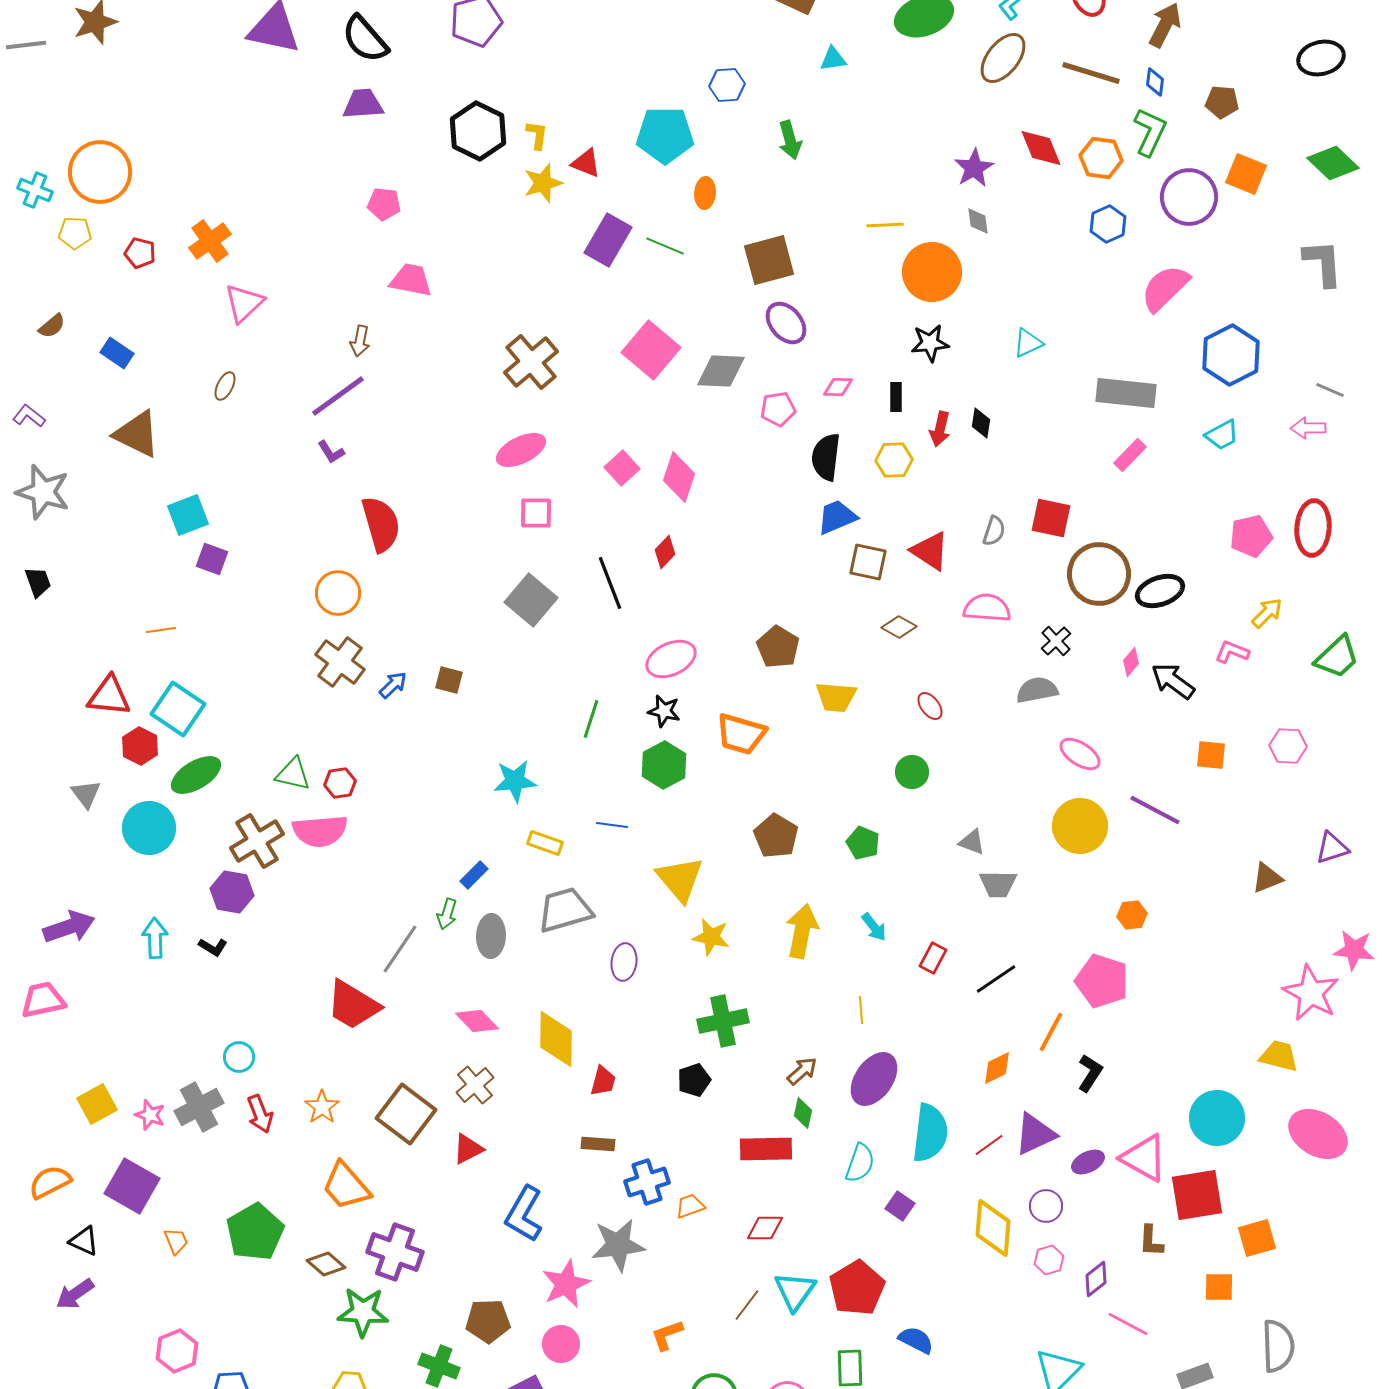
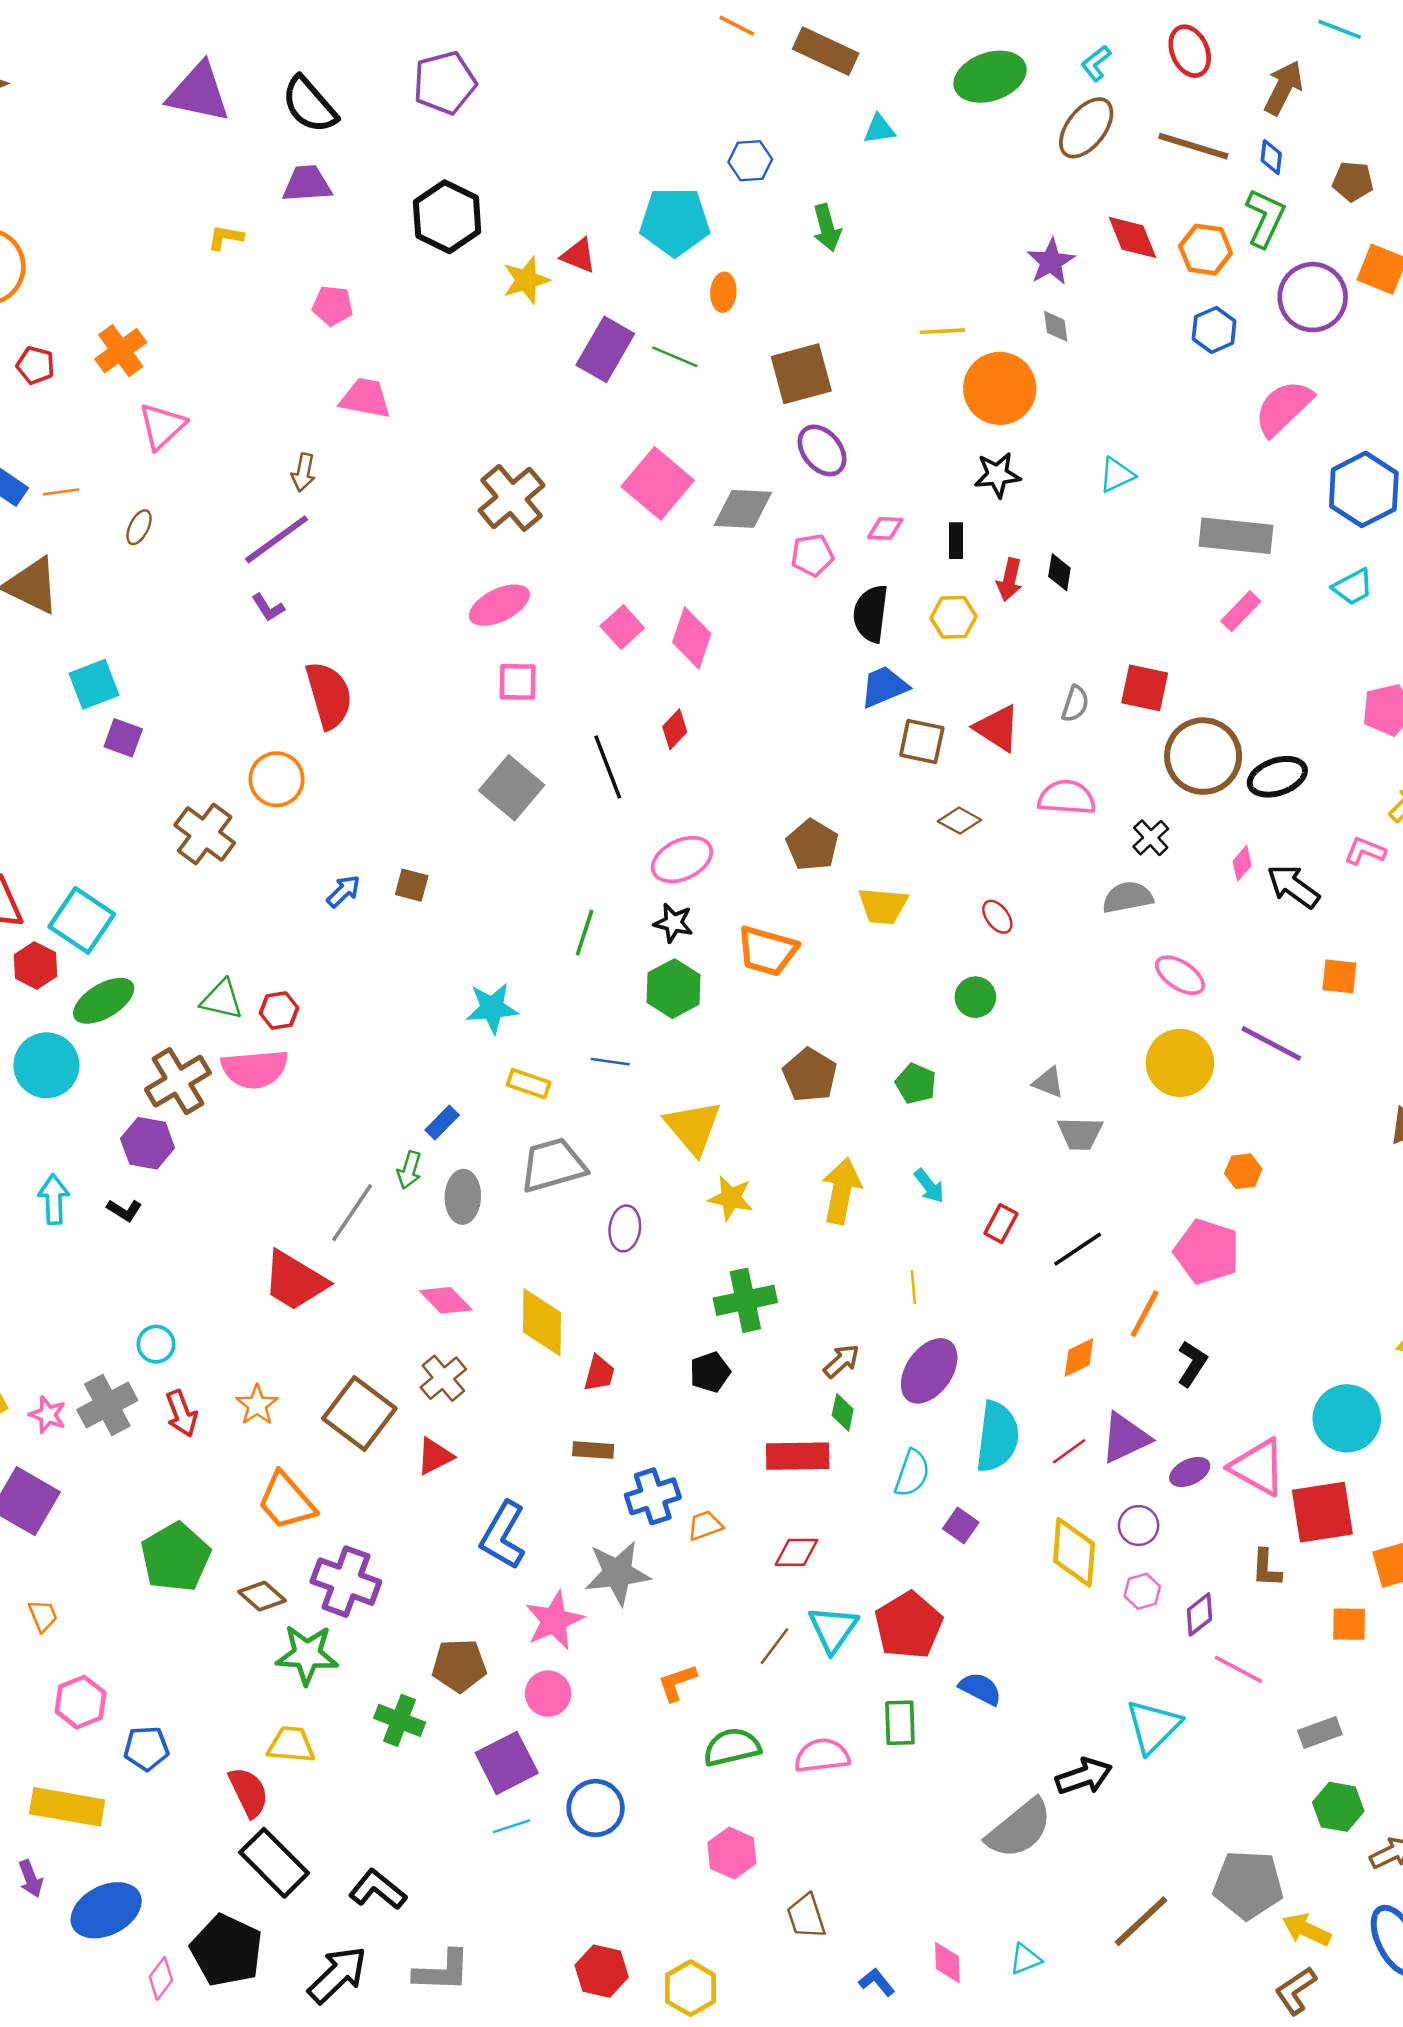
yellow L-shape: (537, 135) -> (225, 237), moved, turned -88
orange line: (161, 630) -> (61, 492), moved
brown cross: (340, 662) -> (205, 834), moved
orange trapezoid: (176, 1241) -> (43, 1616), moved

